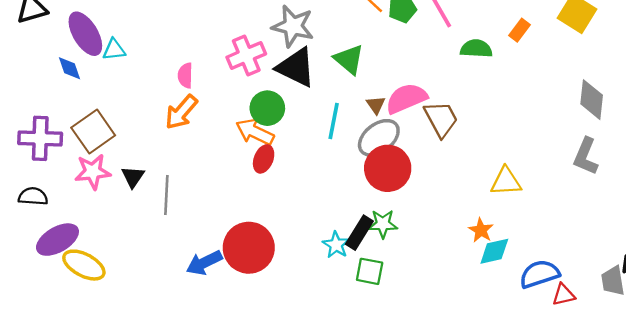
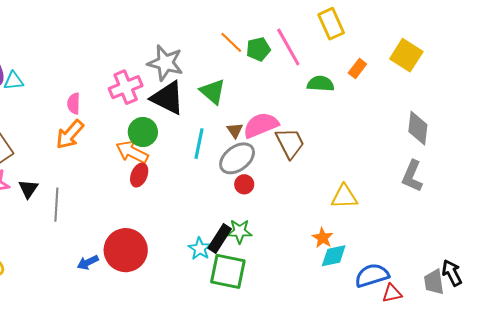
red circle: (388, 168) -> (244, 184), size x0.5
blue arrow: (204, 263) -> (88, 262), size x0.7
green square: (370, 271) -> (228, 271), size x1.5

